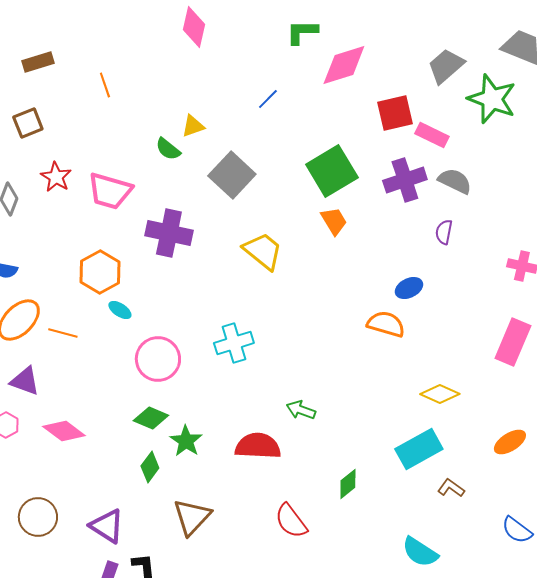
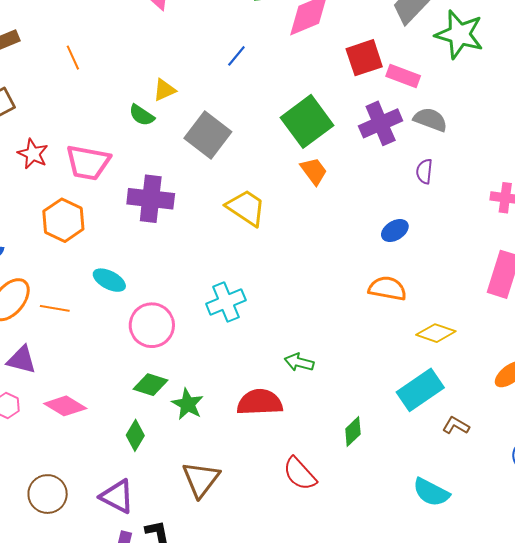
orange hexagon: (100, 272) -> (63, 220), moved
cyan ellipse: (120, 310) -> (109, 280), size x1.4
orange semicircle: (386, 324) -> (387, 288), moved
green diamond: (150, 467) -> (135, 435), moved

